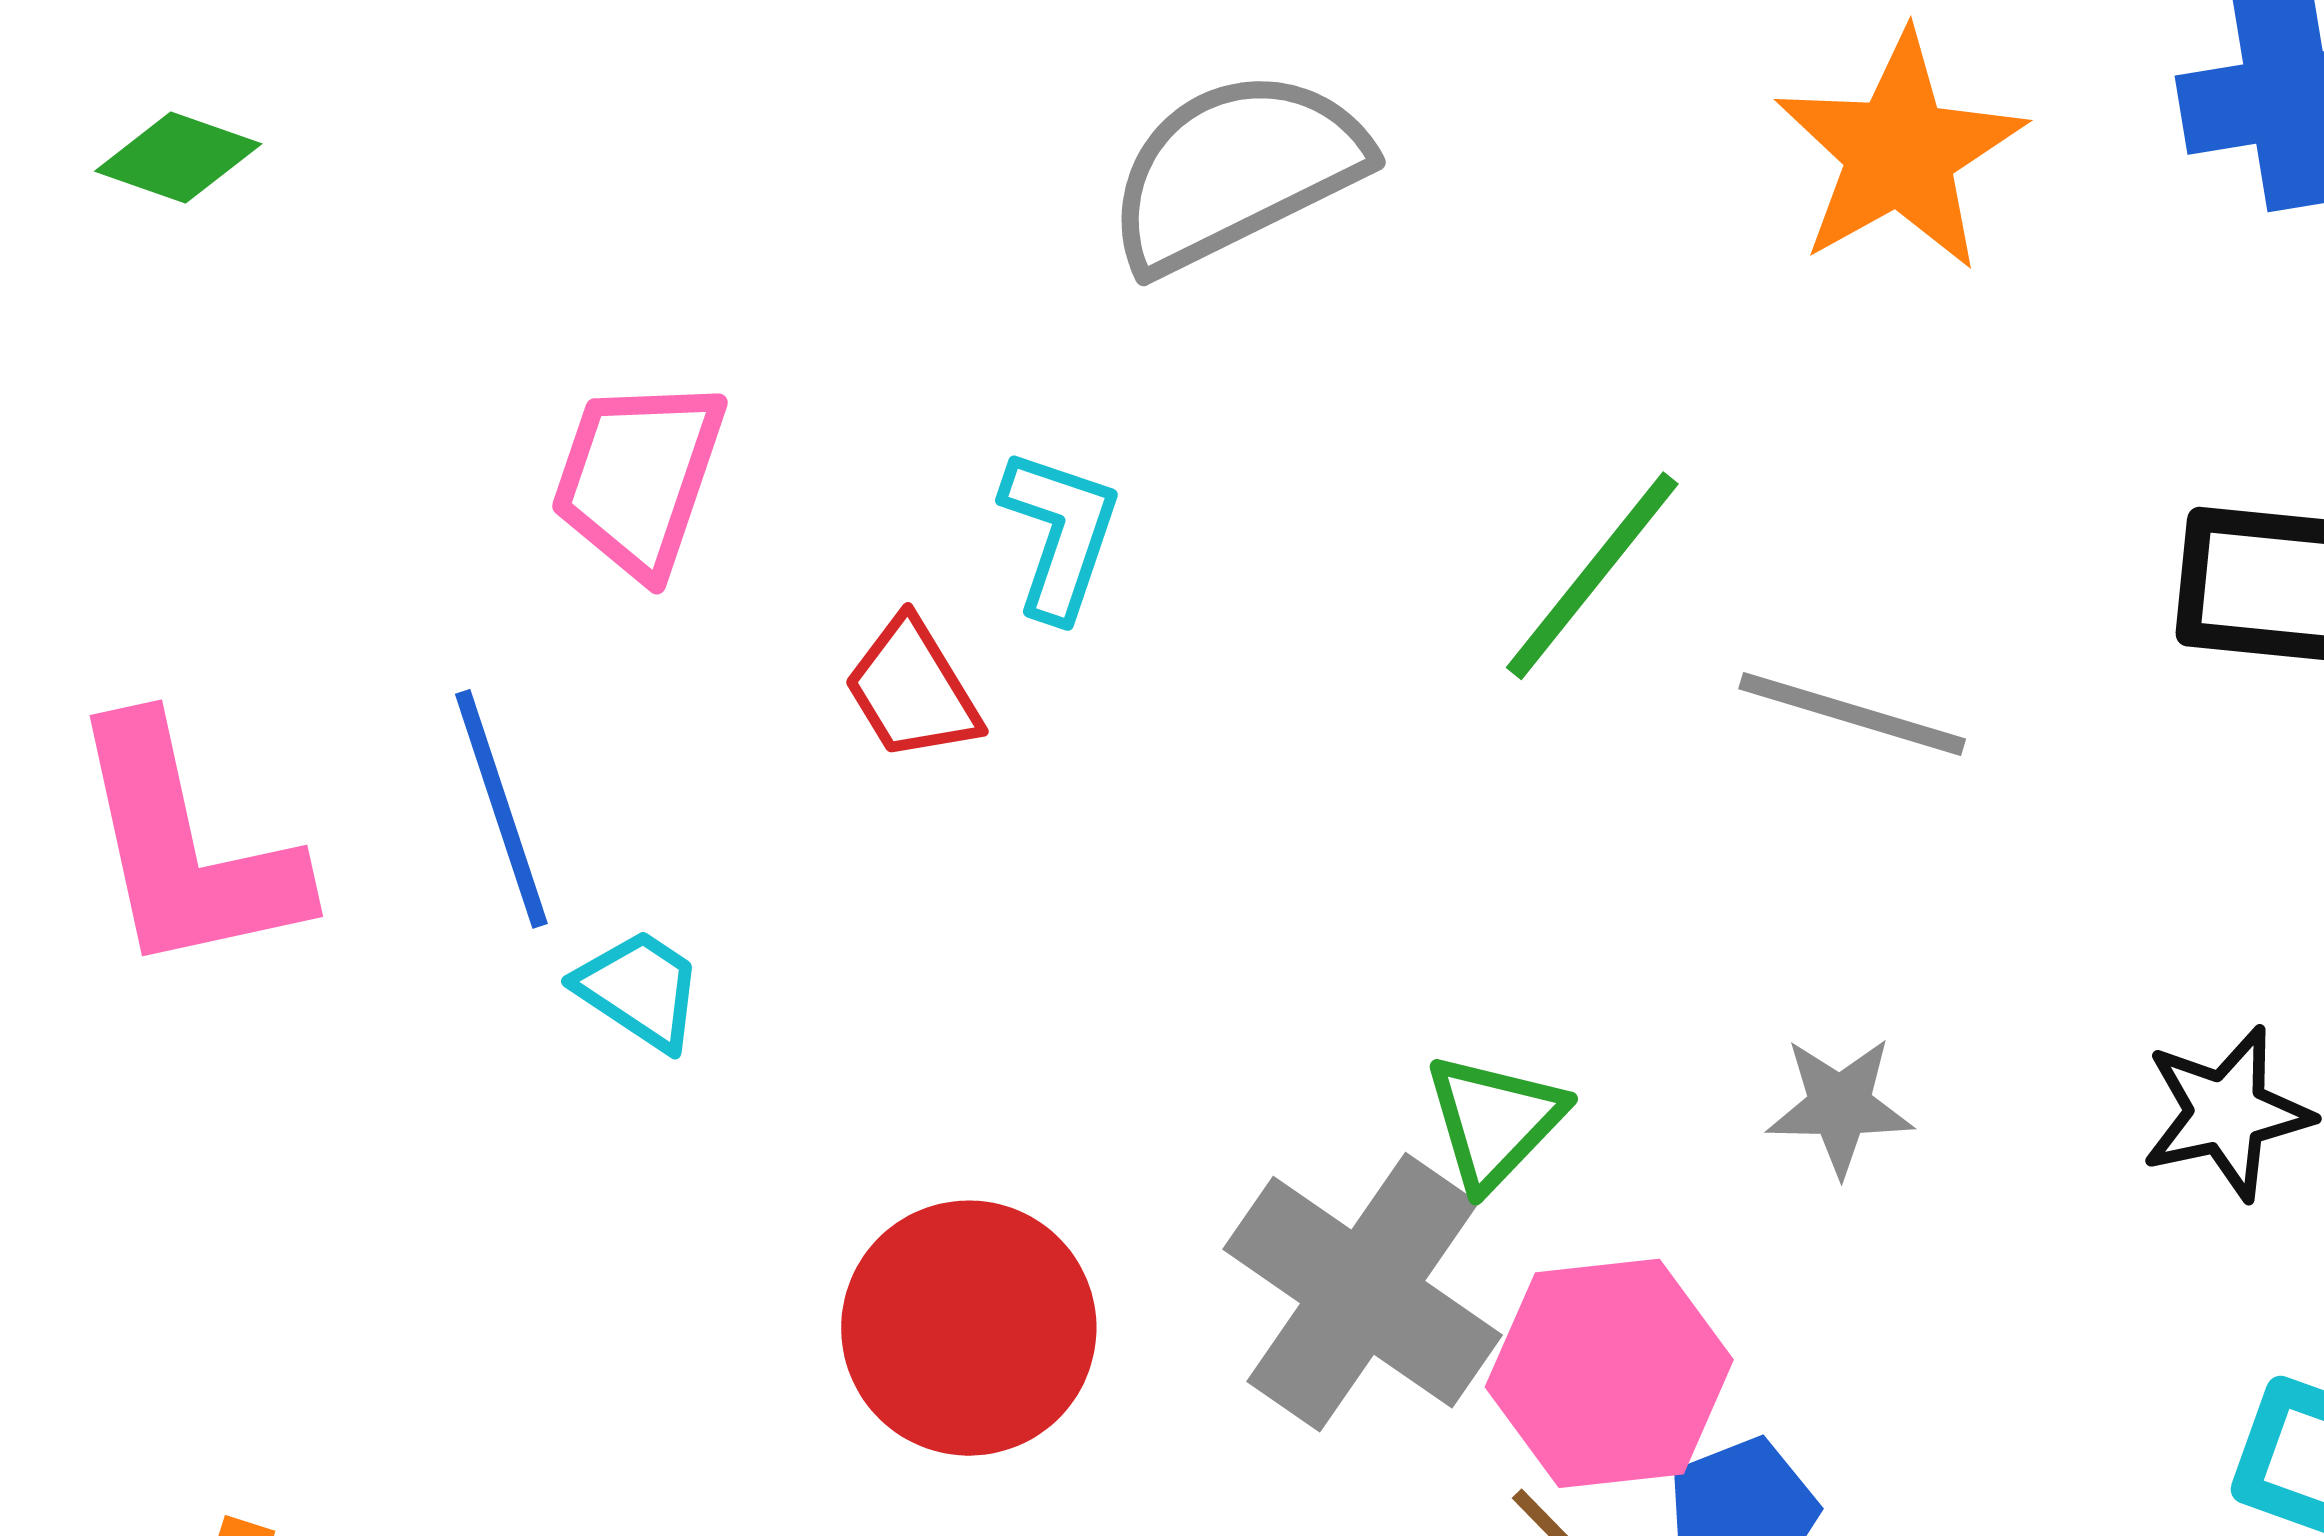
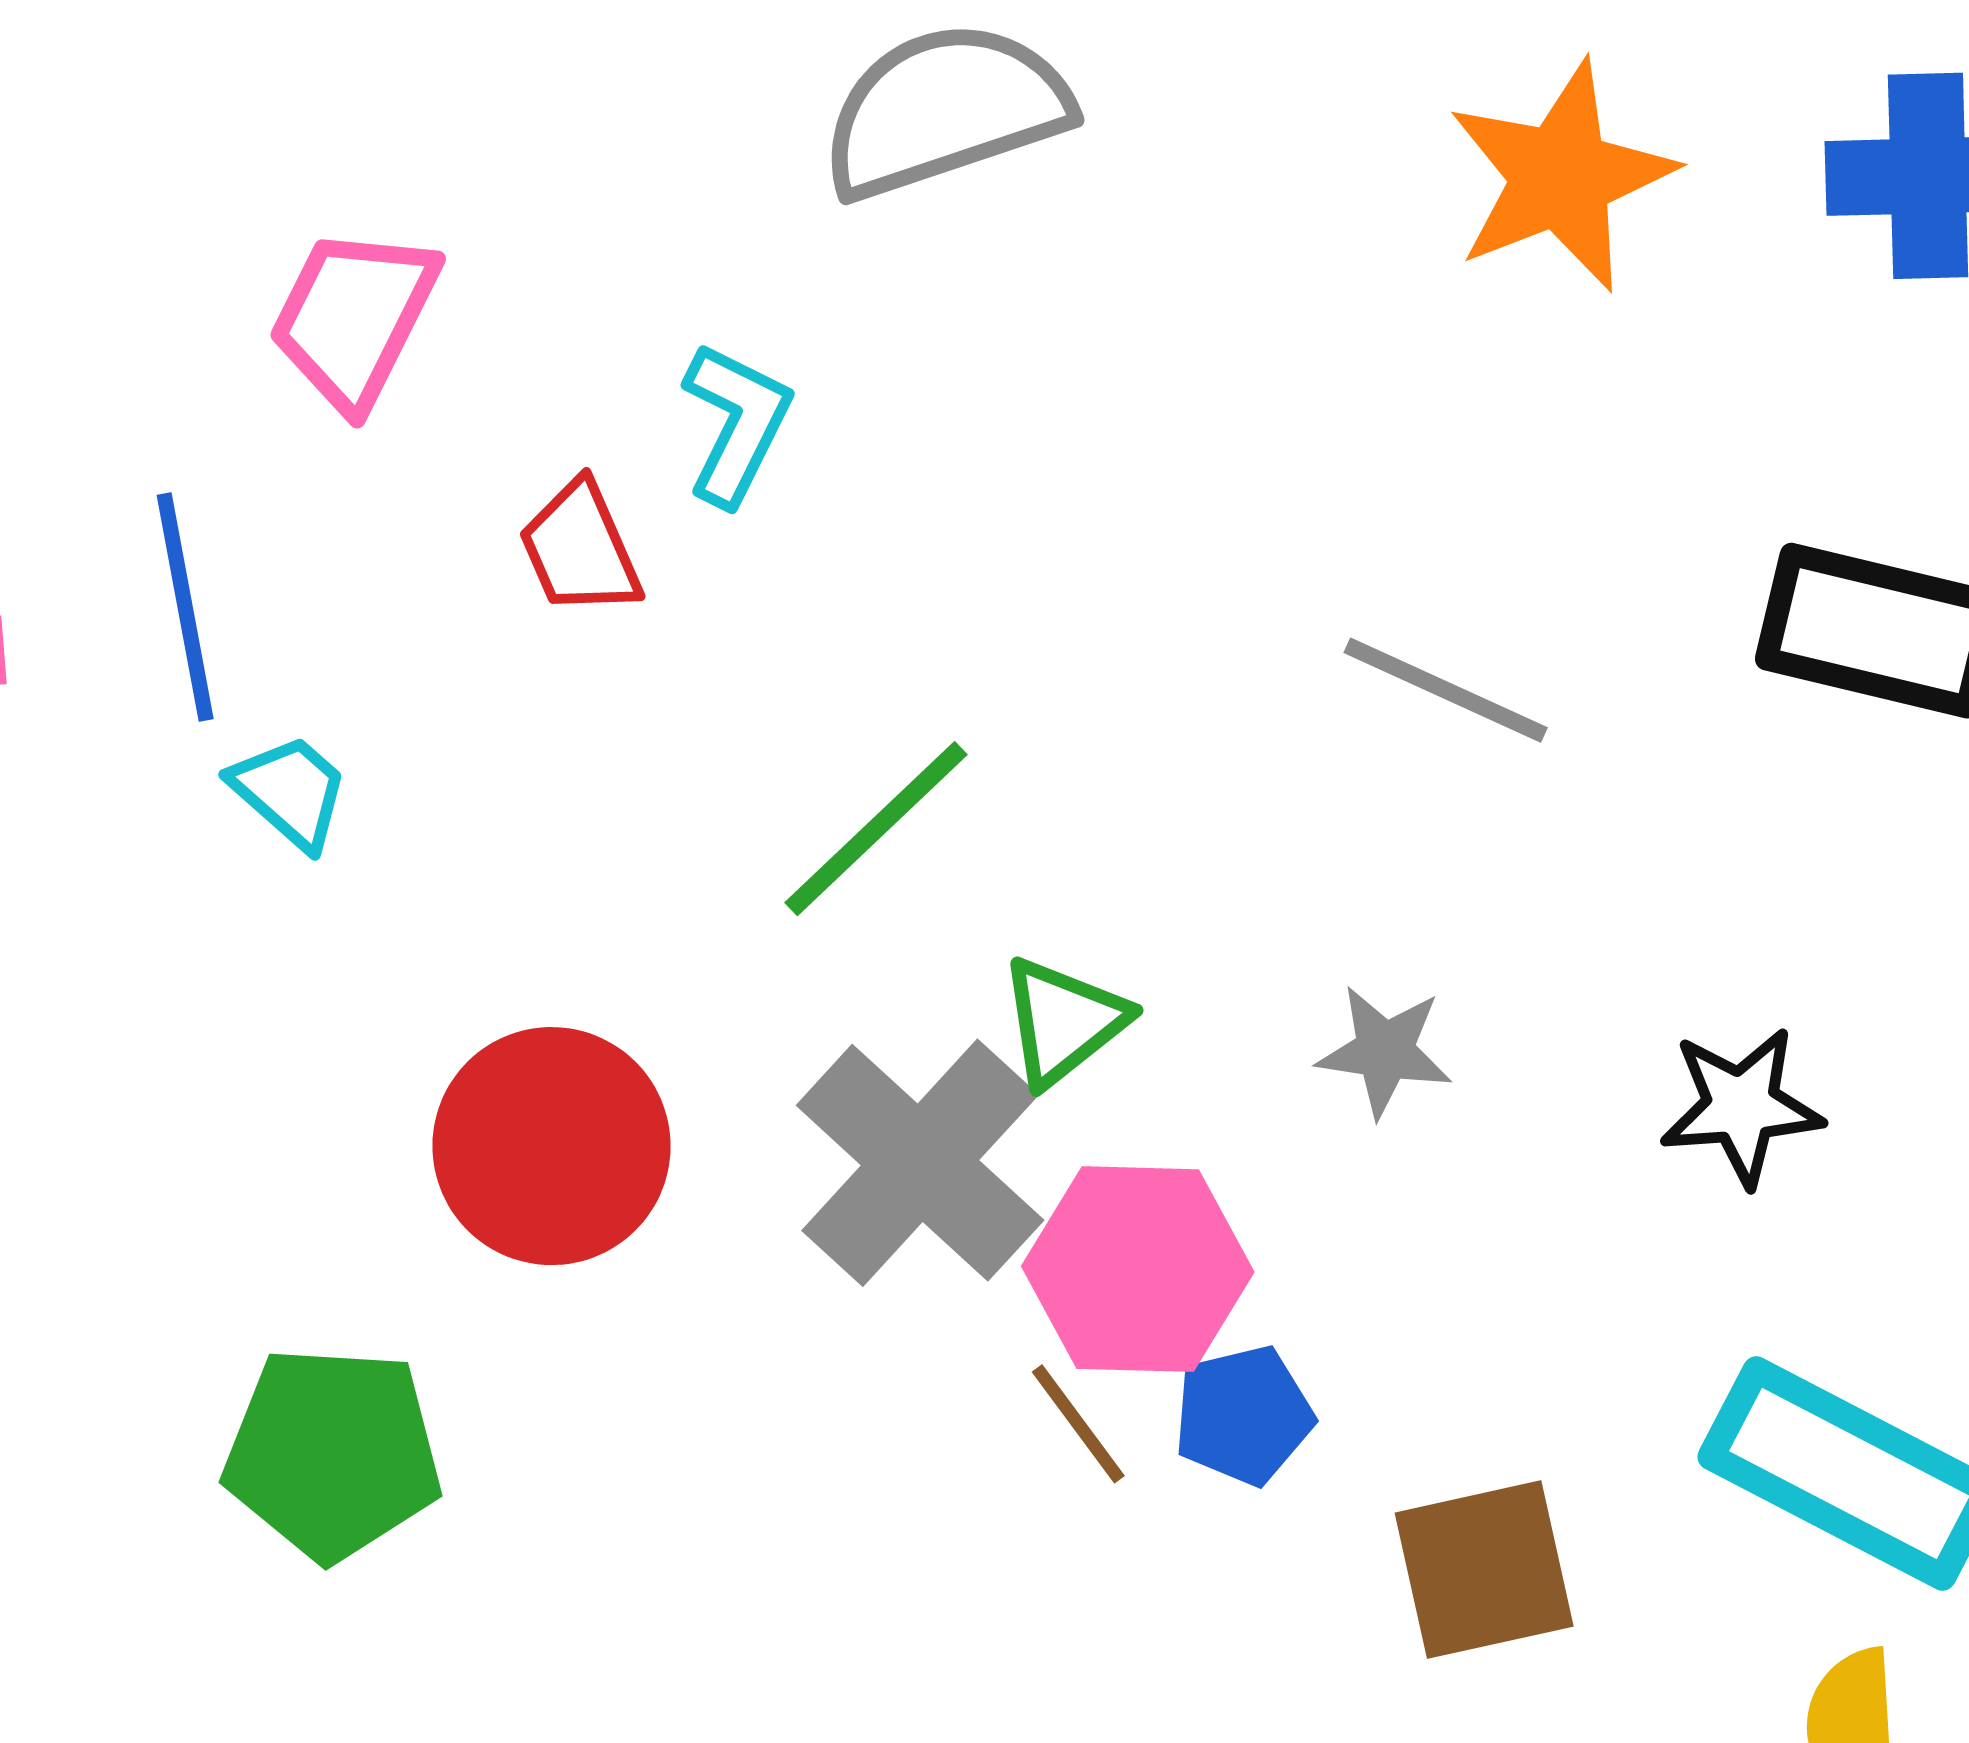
green line: (1592, 576) -> (876, 829), moved

